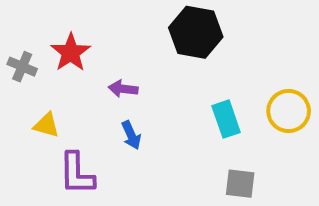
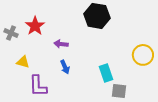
cyan rectangle: (226, 119) -> (106, 73), moved

